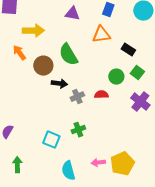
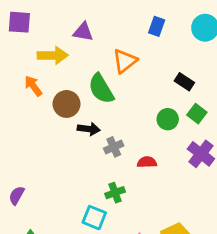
purple triangle: (72, 14) -> (83, 32), moved
orange triangle: (101, 35) -> (125, 61), moved, turned -30
red semicircle: (101, 95) -> (147, 162), moved
cyan square: (51, 140) -> (94, 218), moved

